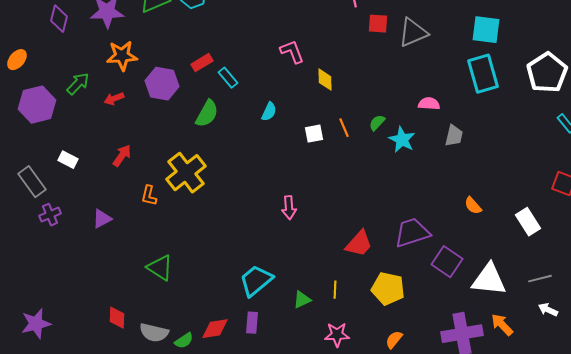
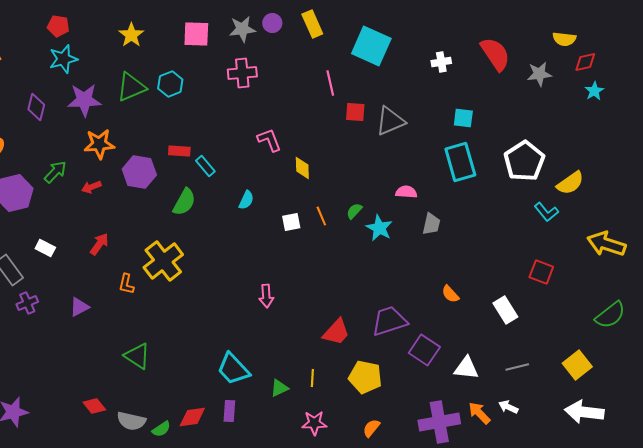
cyan square: (486, 30) -> (463, 118), size x0.7
red rectangle: (202, 63) -> (179, 151), turned 35
white triangle: (489, 280) -> (466, 368), size x0.7
cyan trapezoid: (256, 281) -> (233, 369), turned -93
white arrow: (548, 310) -> (508, 407), moved
red diamond: (117, 318) -> (94, 406), turned -40

